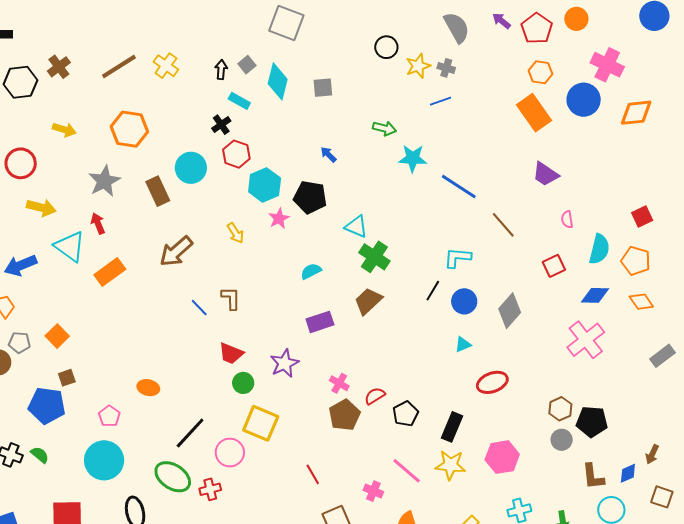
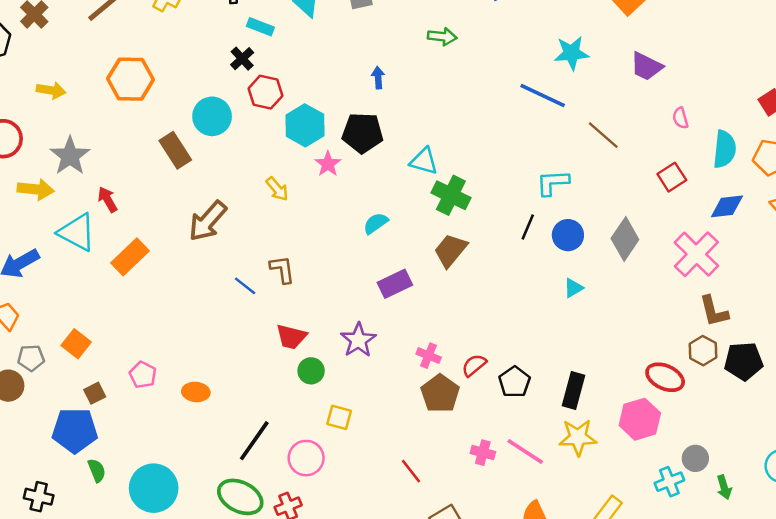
blue arrow: (328, 155) -> (378, 78), turned 48
cyan star: (413, 158) -> (572, 53), moved
gray star: (104, 181) -> (70, 156), moved
pink cross: (586, 340) -> (696, 254), moved
red ellipse: (492, 382) -> (665, 377), moved, turned 52
pink pentagon: (109, 416) -> (143, 375), moved
yellow square: (261, 423) -> (339, 417), size x0.6
gray circle: (562, 440) -> (695, 458), moved
green semicircle: (40, 455) -> (97, 470), moved, turned 36
brown L-shape: (593, 477) -> (714, 311), moved
pink cross: (373, 491) -> (483, 453), moved

